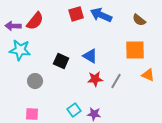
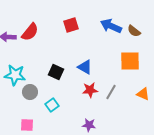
blue arrow: (101, 15) -> (111, 26), moved
cyan star: (20, 50) -> (15, 75), moved
orange triangle: (148, 75) -> (143, 94), moved
cyan square: (74, 110) -> (52, 105), moved

